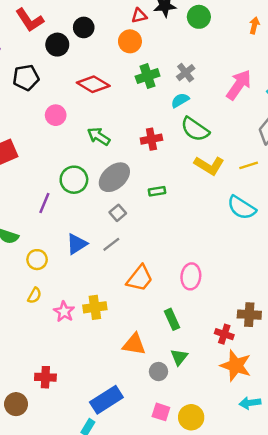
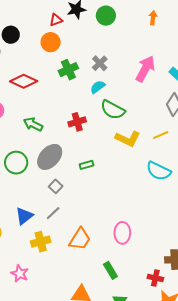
yellow cross: (95, 307) -> (41, 242), moved

